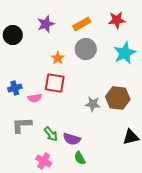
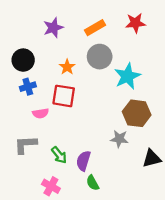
black circle: (13, 35) -> (23, 60), moved
cyan star: (125, 53) -> (127, 76), moved
blue cross: (15, 88) -> (28, 87), moved
gray star: (93, 104) -> (119, 139), moved
purple semicircle: (72, 139) -> (83, 161), turned 90

